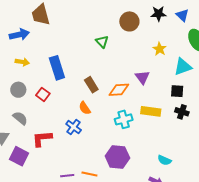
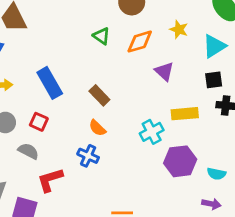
orange diamond: (119, 90) -> (140, 42), moved
gray semicircle: (20, 118) -> (28, 151), moved
purple hexagon: (117, 157) -> (180, 161), moved

